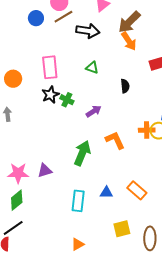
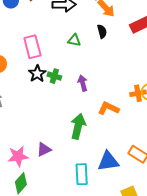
black semicircle: (125, 86) -> (102, 31), moved
purple arrow: (94, 111) -> (83, 83), turned -63
orange L-shape: (115, 140) -> (108, 108), turned -30
blue triangle: (106, 193) -> (108, 161), size x1.6

